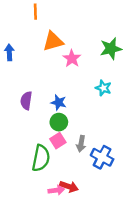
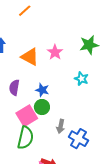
orange line: (35, 12) -> (25, 11), turned 48
orange triangle: (53, 41) -> (30, 57), moved, turned 42
pink square: (58, 141) -> (27, 116), moved, size x1.5

